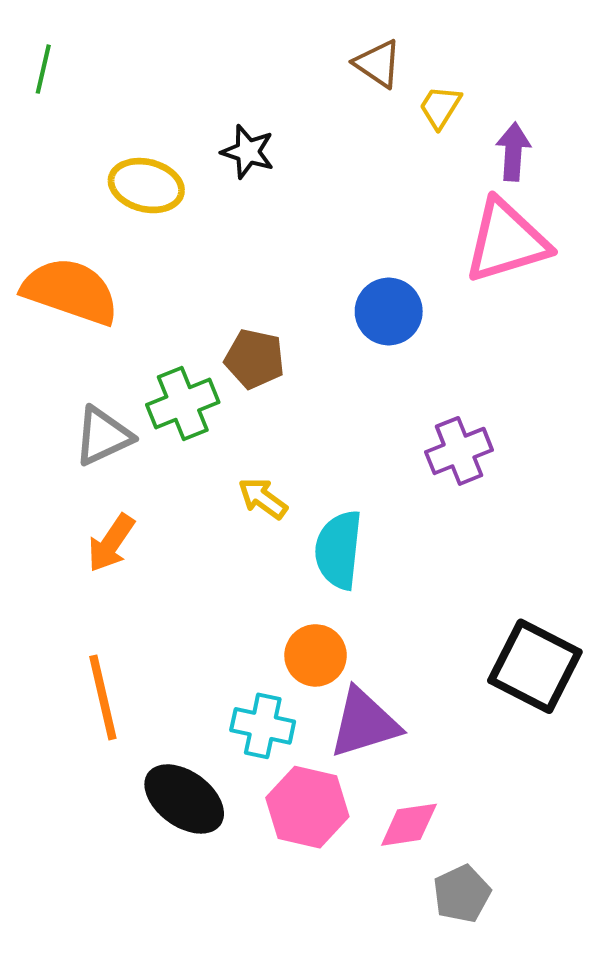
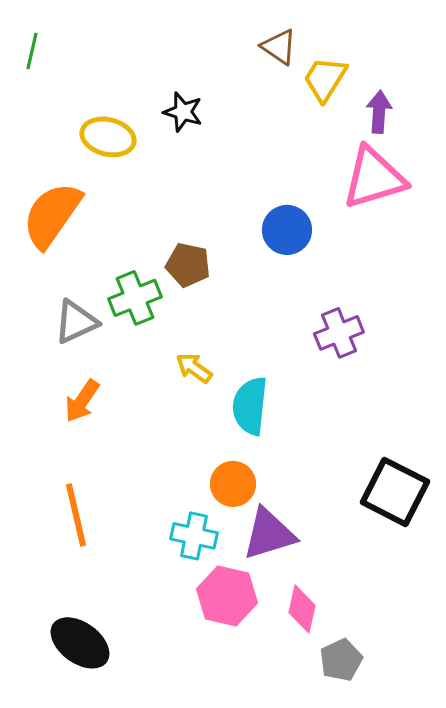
yellow trapezoid: (440, 107) -> (325, 79), size x1.4
orange semicircle: (70, 291) -> (52, 215), turned -74
black ellipse: (184, 799) -> (80, 643), moved
pink diamond: (409, 825) -> (302, 609), turned -69

